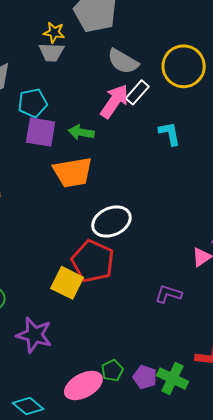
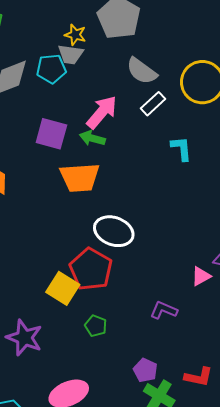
pink arrow: (114, 101) -> (102, 112), moved
cyan pentagon: (33, 103) -> (51, 69), moved
white ellipse: (111, 222) -> (114, 231), turned 39
green pentagon: (112, 370) -> (96, 326), moved, turned -30
purple pentagon: (145, 377) -> (145, 370), moved

